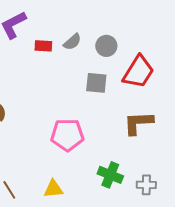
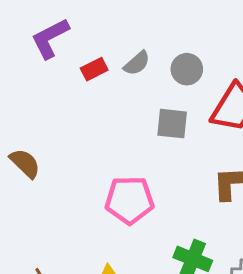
red rectangle: (43, 46) -> (94, 69), turned -30

